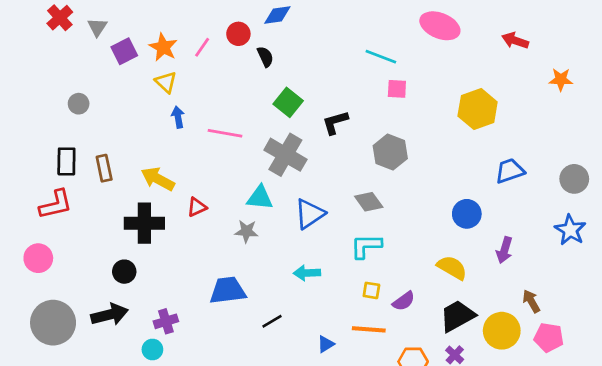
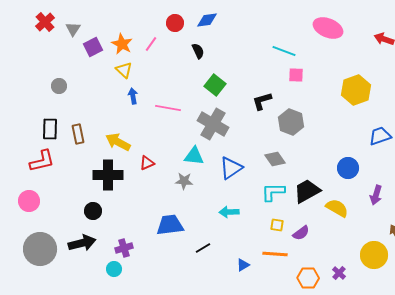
red circle: (238, 34) -> (175, 23), moved
black L-shape: (335, 122) -> (262, 101), moved
black trapezoid: (457, 316) -> (307, 191), moved

